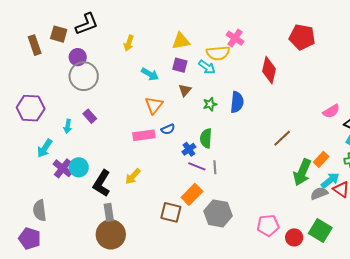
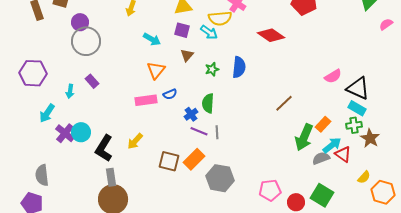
red diamond: (269, 70) -> (271, 35), turned -68
brown square: (171, 212) -> (169, 161), moved

